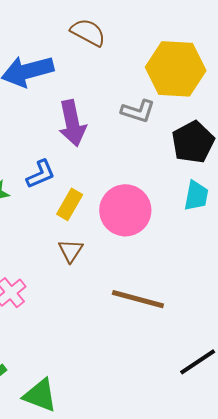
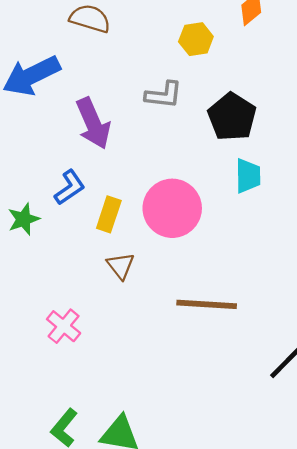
yellow hexagon: (176, 69) -> (196, 39), size x0.5

